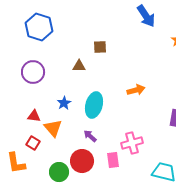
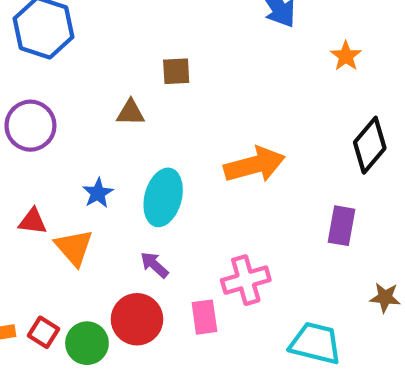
orange arrow: (136, 90) -> (254, 165), size x1.5
red square: (33, 143) -> (43, 332), moved

